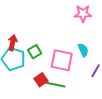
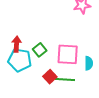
cyan semicircle: (83, 50) -> (89, 63), moved, turned 32

